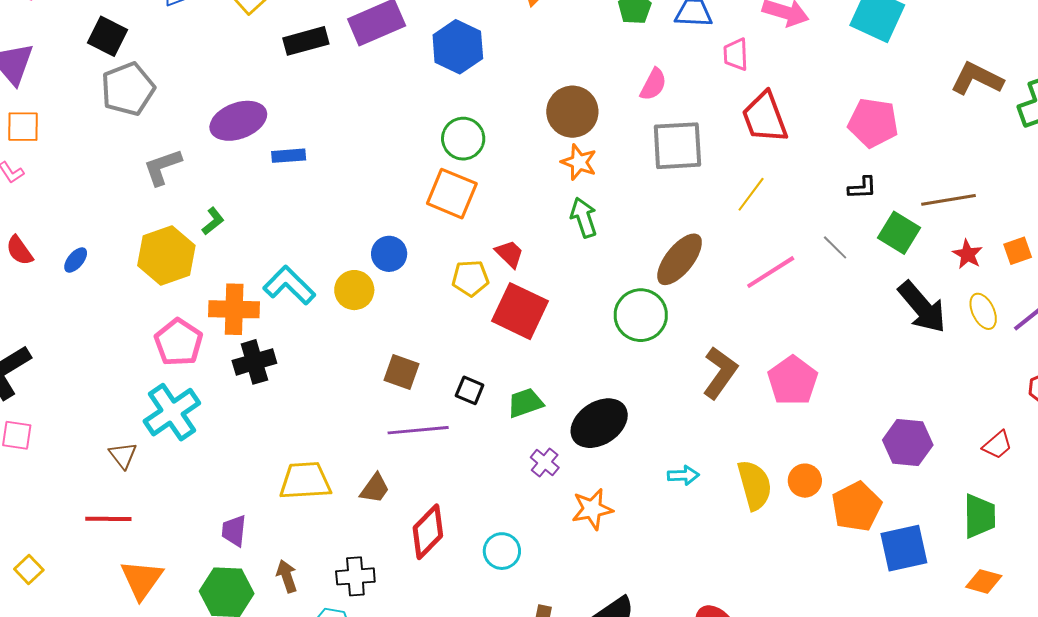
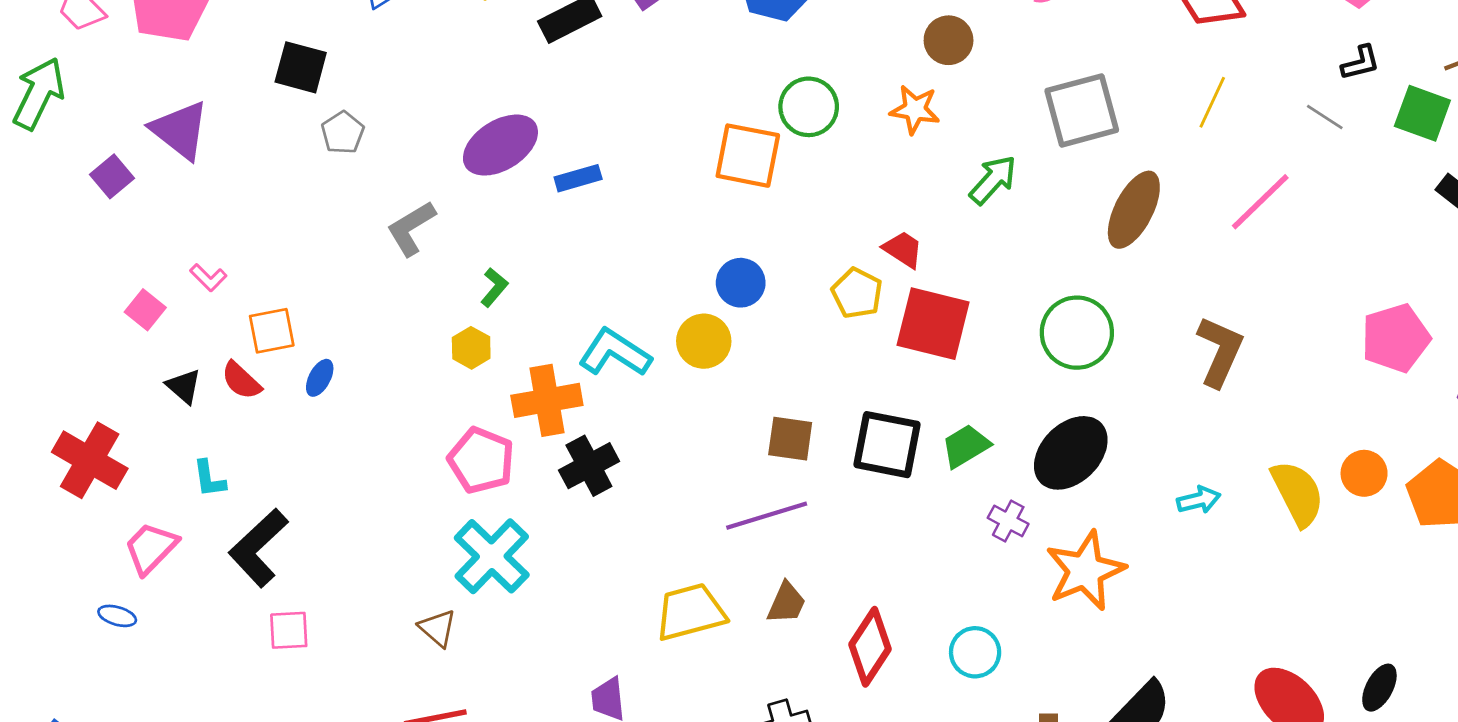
gray pentagon: (128, 89) -> (343, 133), size x0.6
brown circle: (572, 112) -> (949, 40), size x0.7
orange square: (23, 127) -> (272, 331), moved
gray square: (677, 146) -> (1082, 110), moved
orange star: (579, 162) -> (915, 110), moved
orange square: (452, 194) -> (748, 156), moved
green arrow: (584, 218) -> (993, 180), turned 72
gray line: (835, 247) -> (1325, 117), moved
yellow hexagon: (166, 256) -> (471, 348), moved, size x0.5
yellow pentagon: (470, 278) -> (857, 293), turned -30
green circle: (641, 315) -> (1077, 333), moved
pink pentagon: (793, 381) -> (1396, 338), moved, turned 30
black square: (470, 390) -> (887, 445), size x1.8
purple line: (418, 430) -> (767, 516), moved
orange star: (592, 509) -> (1085, 571), size x1.4

